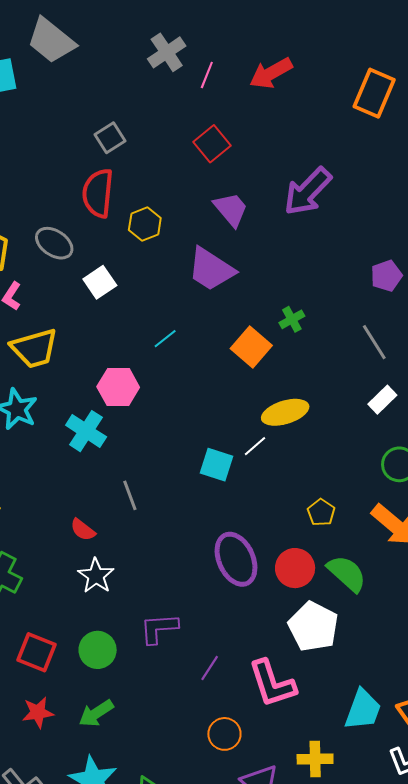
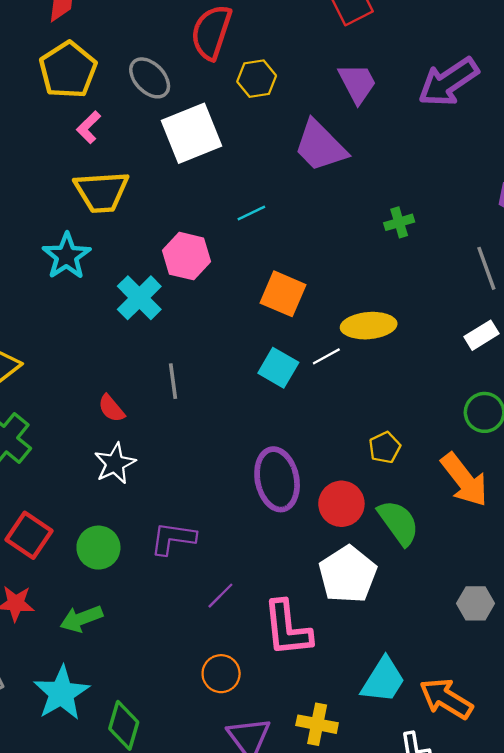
white square: (100, 282) -> (192, 133), size x1.6
orange square: (251, 347) -> (283, 294), moved, turned -30

